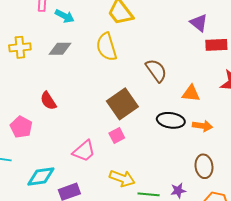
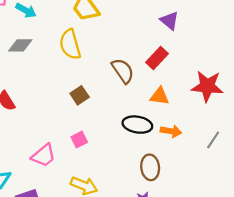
red rectangle: (216, 45) -> (157, 58), moved, turned -45
brown square: (122, 104) -> (80, 95), moved, size x0.6
brown ellipse: (204, 166) -> (150, 167), moved

